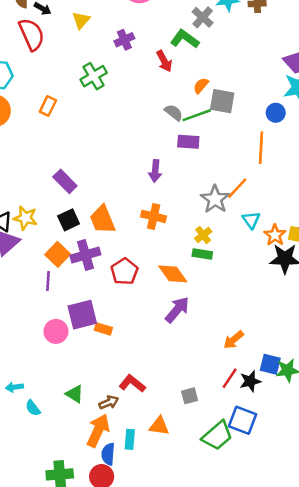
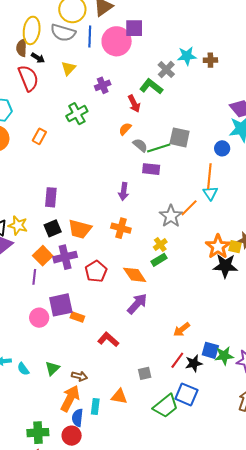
orange semicircle: (201, 86) -> (125, 129), moved
purple rectangle: (65, 181) -> (51, 197), turned 48
orange trapezoid: (102, 220) -> (80, 229), turned -55
cyan triangle: (251, 220) -> (210, 193), moved
orange star: (275, 235) -> (218, 247), size x1.4
green rectangle: (202, 254) -> (159, 260), turned -42
red L-shape: (132, 384) -> (108, 339), moved
green triangle: (75, 394) -> (52, 368), turned 42
brown arrow: (109, 402) -> (79, 376), turned 35
cyan semicircle: (33, 408) -> (23, 369), moved

